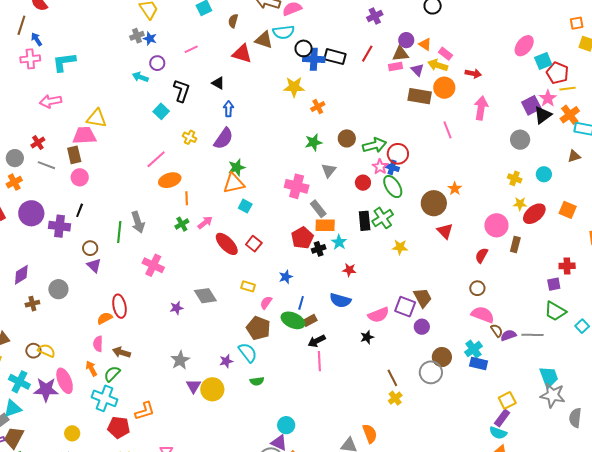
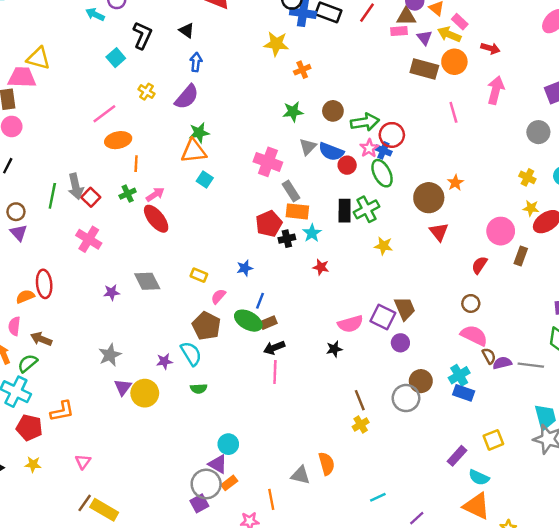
red ellipse: (227, 244) -> (156, 219), moved
red square: (254, 244) -> (91, 197), moved
blue semicircle: (340, 300) -> (331, 152), moved
purple rectangle: (502, 418) -> (457, 456), moved

